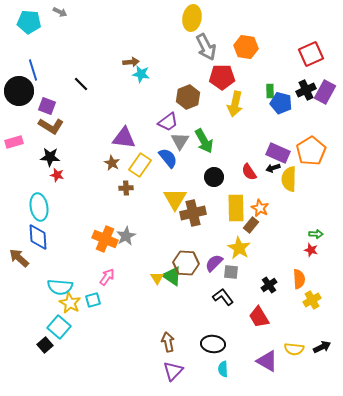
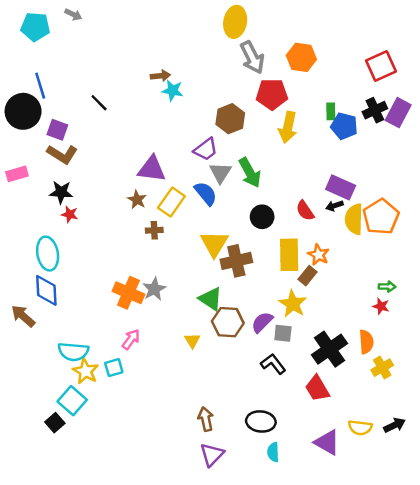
orange pentagon: (311, 151) -> (381, 217), moved
green triangle: (172, 276) -> (211, 299), moved
black cross: (269, 285) -> (330, 349), size x1.8

